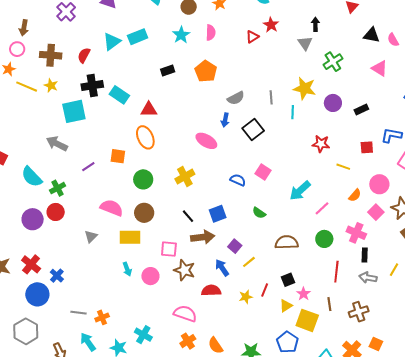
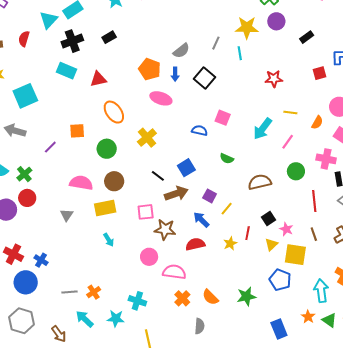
orange pentagon: (206, 71) -> (150, 69), moved
black cross: (92, 86) -> (72, 41), moved
gray line: (271, 97) -> (216, 43), turned 40
purple circle: (333, 103) -> (276, 21), moved
orange ellipse: (145, 137) -> (114, 112), moved
yellow line: (343, 167) -> (290, 113), moved
pink circle: (150, 276) -> (149, 257), moved

